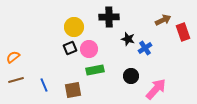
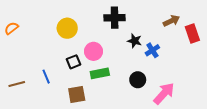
yellow circle: (74, 27) -> (67, 28), moved
black square: (70, 48) -> (74, 62), moved
orange semicircle: (13, 57) -> (11, 28), moved
blue line: (44, 85) -> (46, 77), moved

